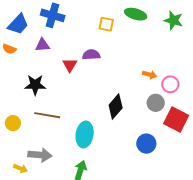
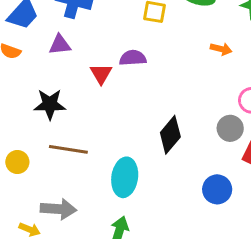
orange arrow: (150, 75) -> (221, 49), moved

